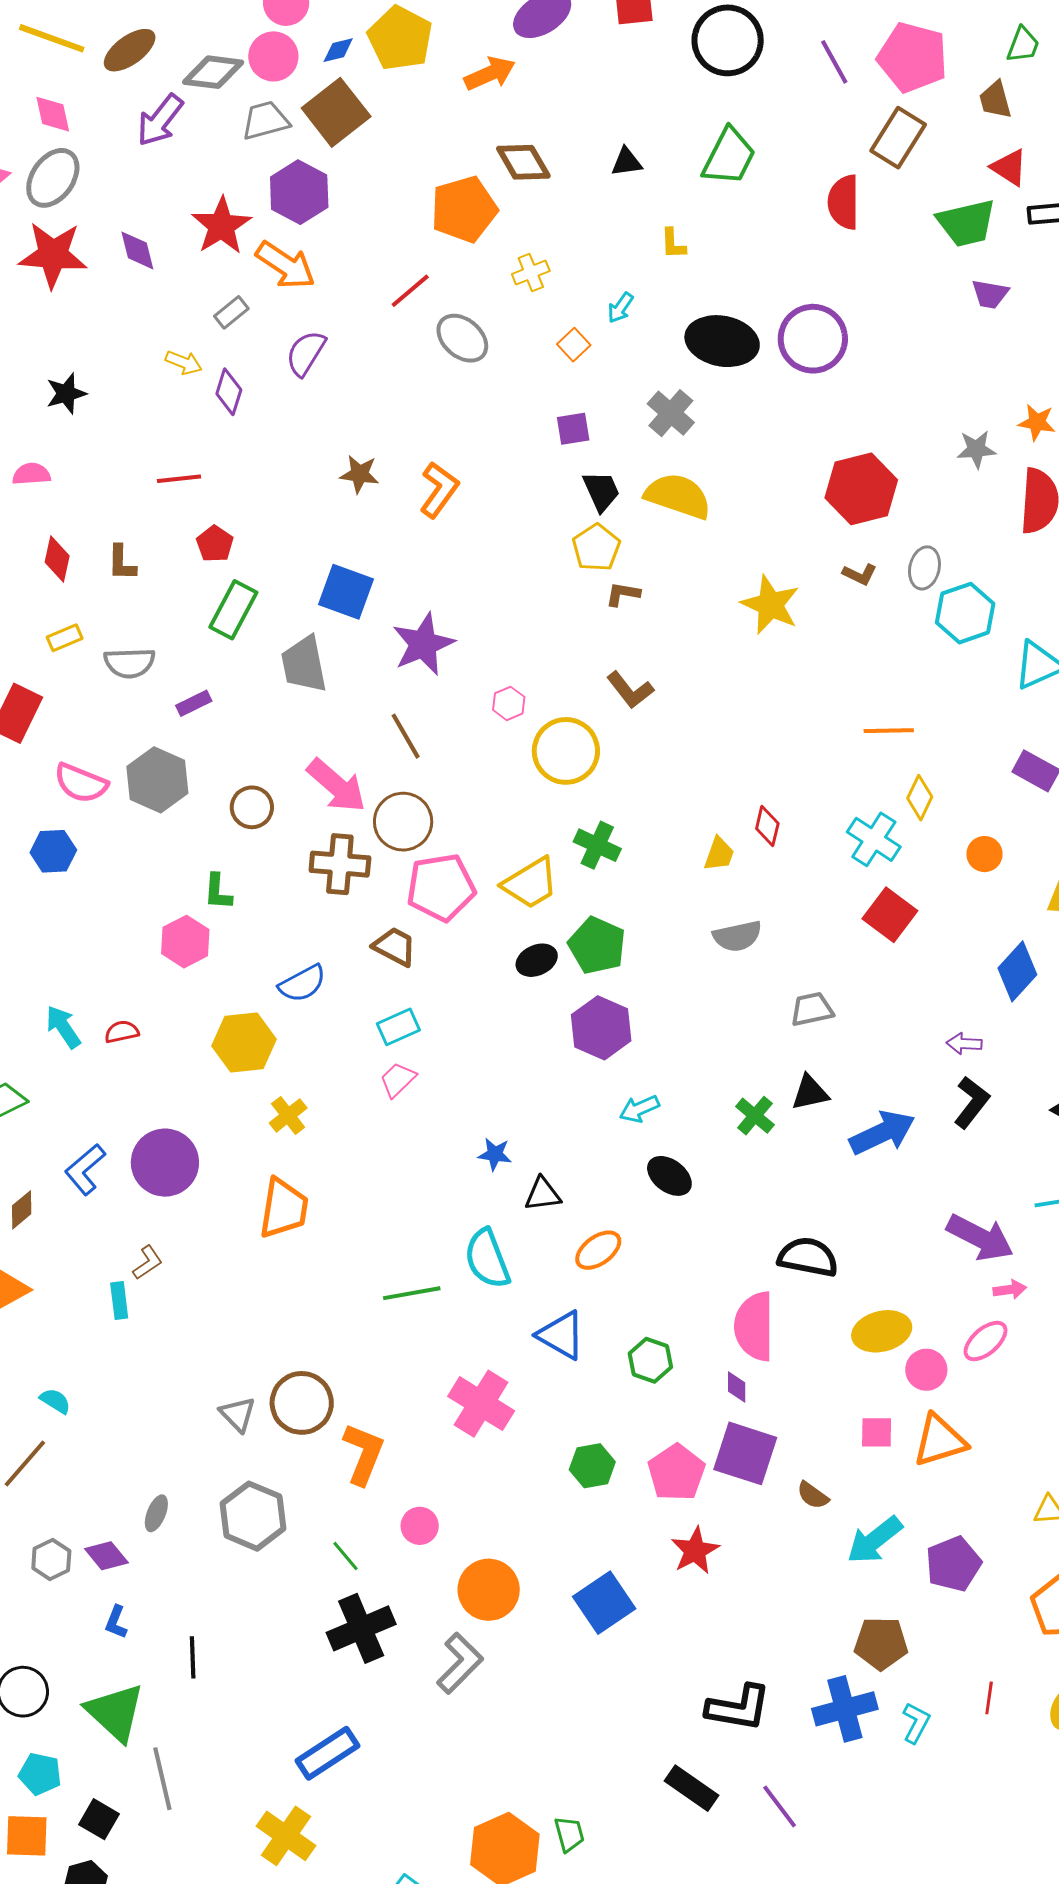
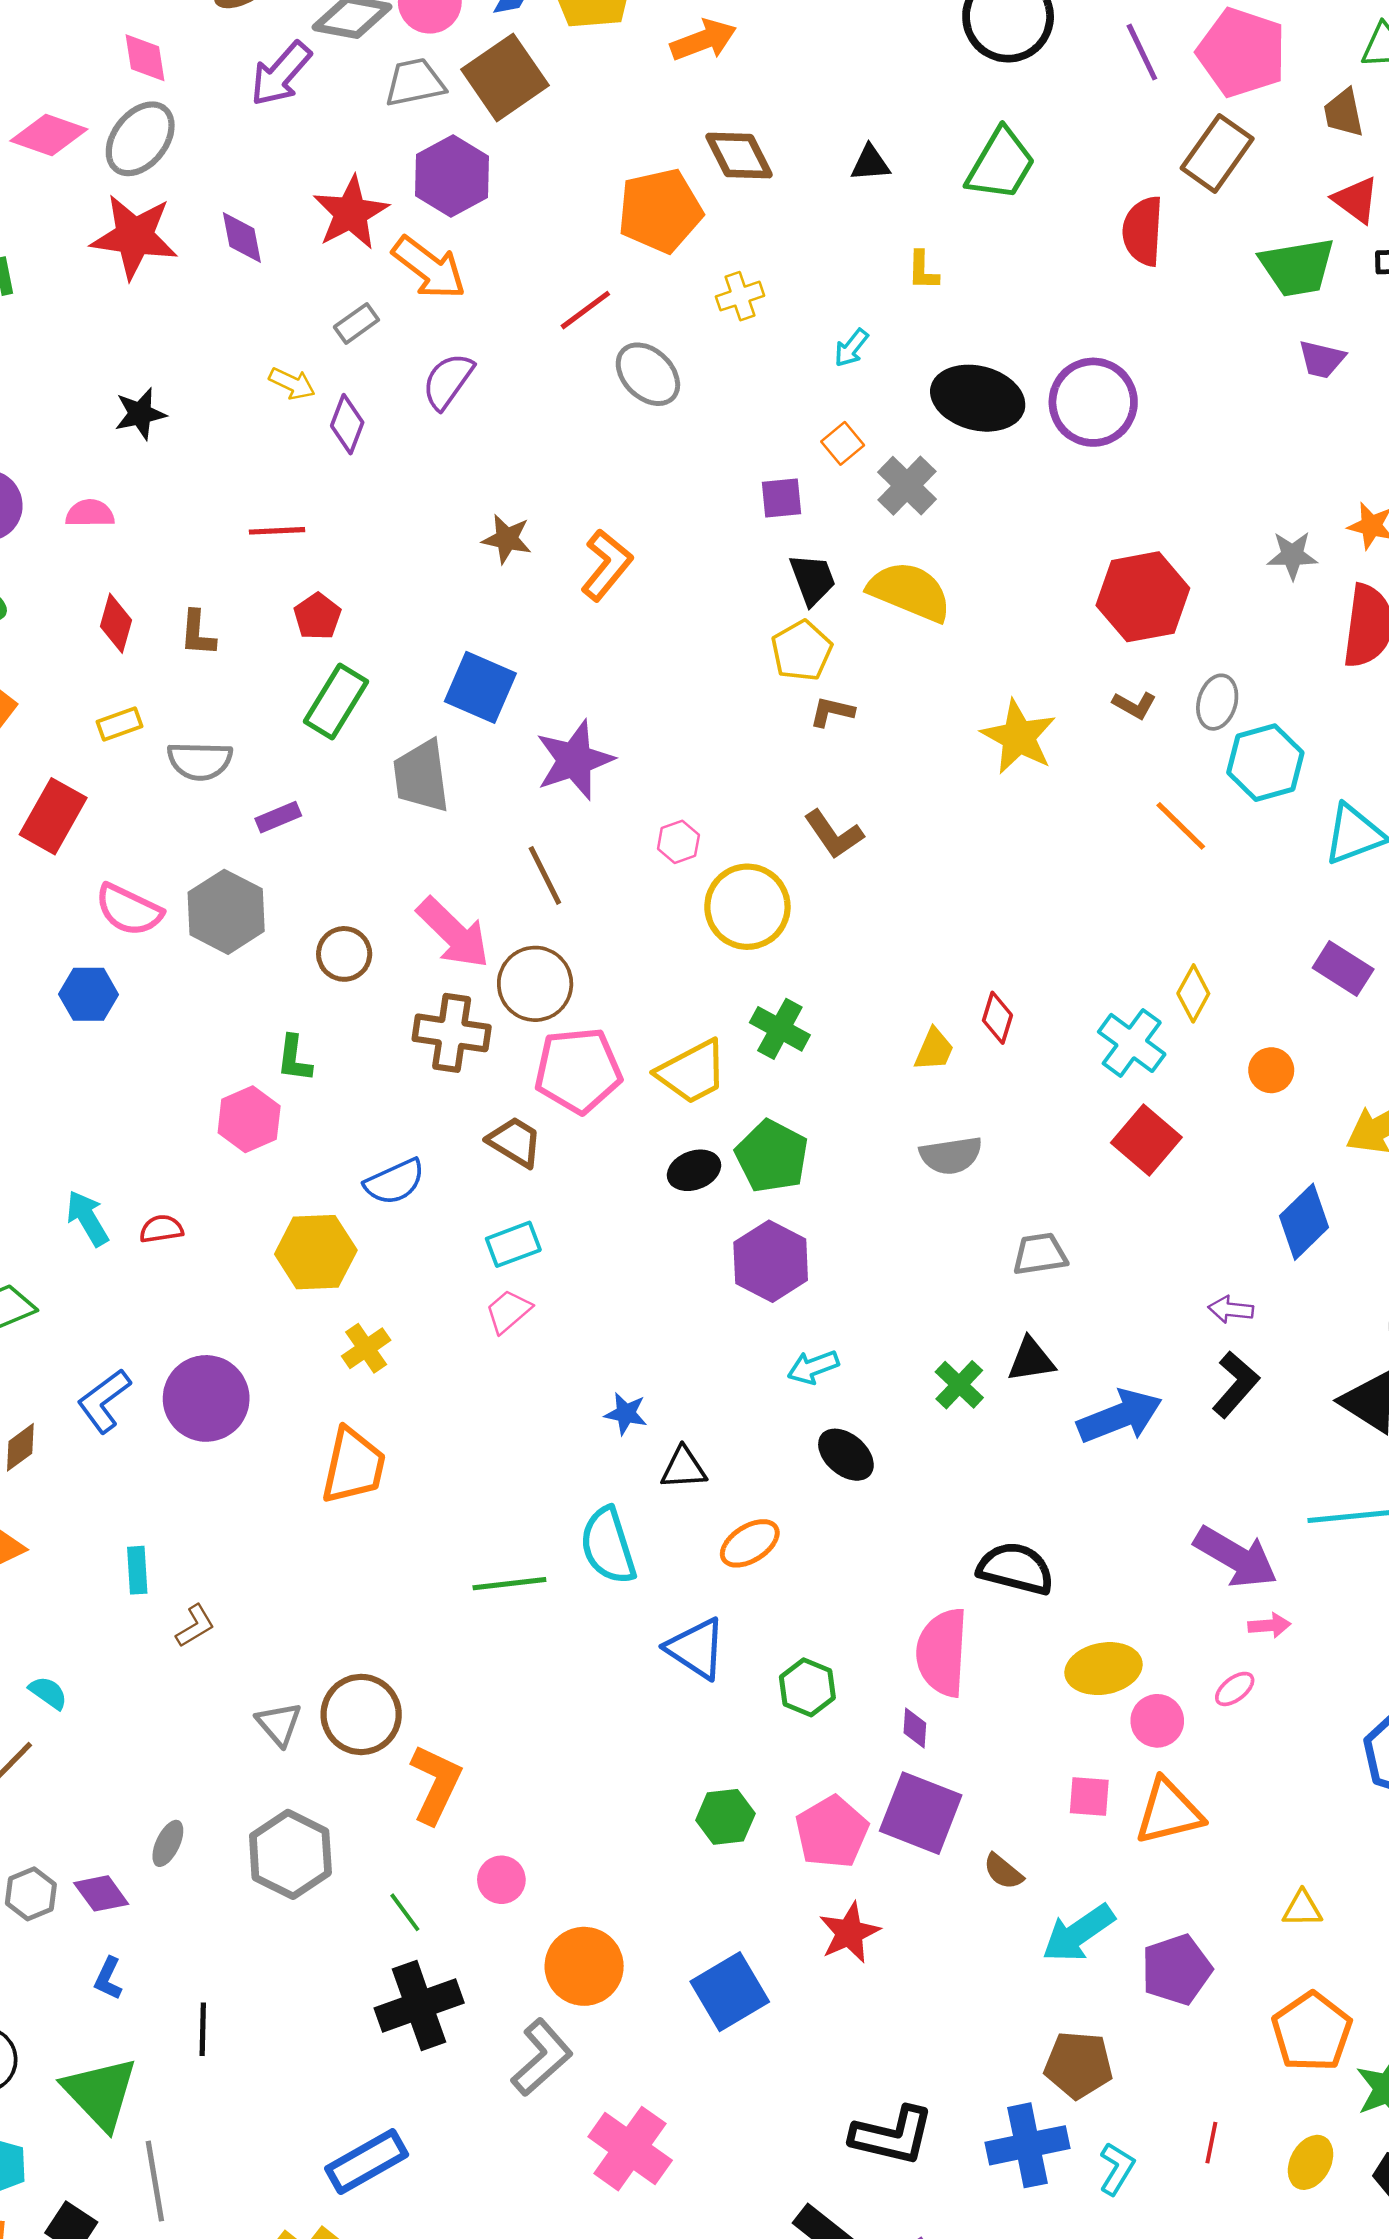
orange square: (574, 345) -> (843, 443), moved
orange line: (889, 731) -> (1181, 826), moved, turned 42
brown L-shape: (148, 1263) -> (195, 1626), moved
pink ellipse: (986, 1341) -> (1235, 1689), size x0.7
pink cross: (481, 1404) -> (630, 2149), moved

